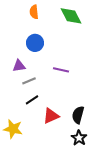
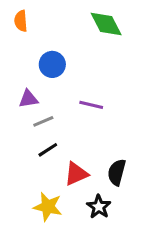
orange semicircle: (34, 12) -> (21, 21), moved
yellow star: (13, 129) -> (48, 207), moved
black star: (79, 138) -> (99, 207), moved

